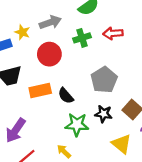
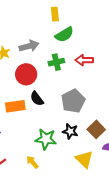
black semicircle: (66, 96) -> (37, 99), moved

